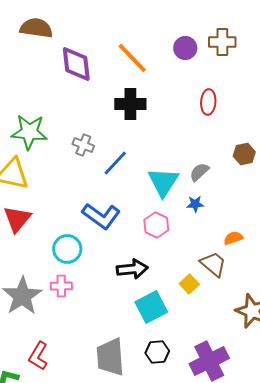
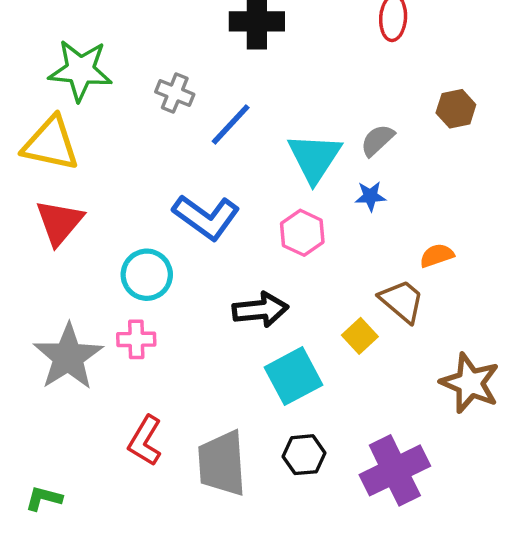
red L-shape: (38, 356) -> (145, 441), moved

